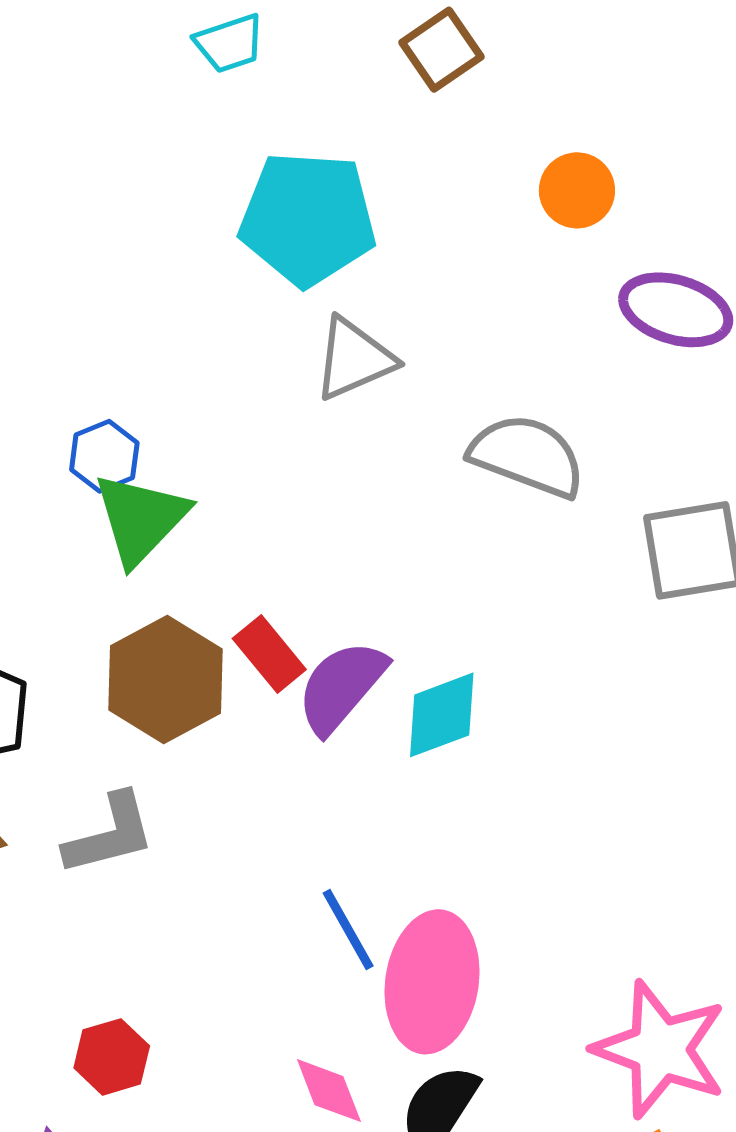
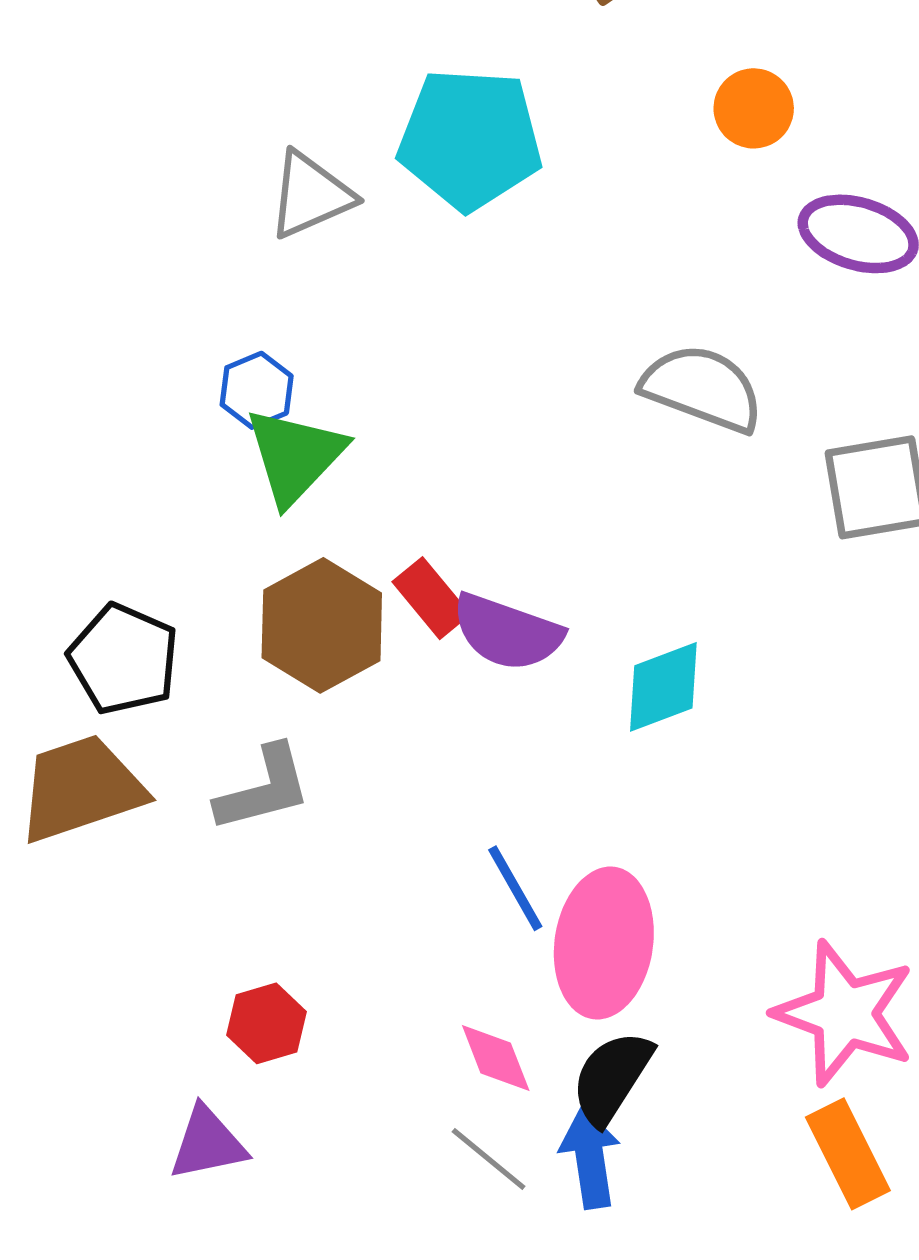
gray triangle: (354, 359) -> (310, 195), moved
purple semicircle: (341, 687) -> (507, 632), turned -111
cyan diamond: (442, 715) -> (663, 687), moved

